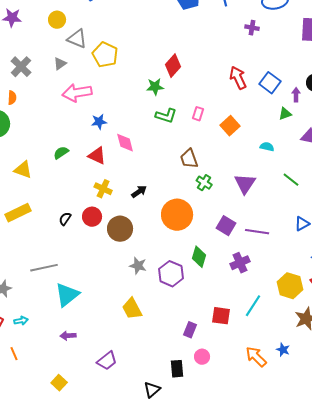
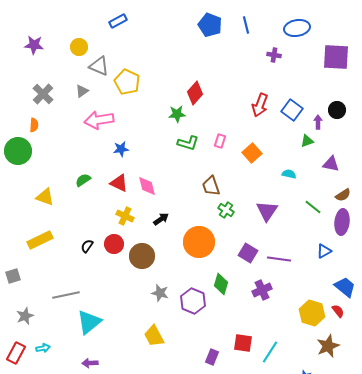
red arrow: (238, 78) -> (260, 105), turned -135
pink diamond: (125, 143) -> (147, 186), moved
cyan line: (253, 306) -> (270, 352), moved

